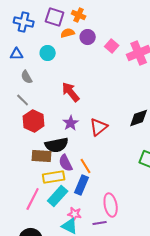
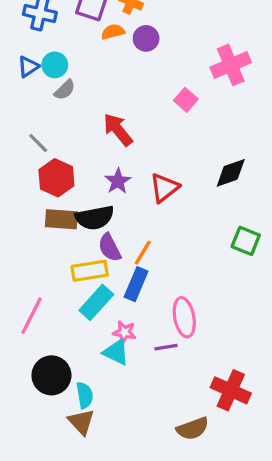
pink square: (112, 46) -> (186, 100), moved
cyan circle: (48, 53) -> (55, 65), moved
blue triangle: (17, 54) -> (28, 67), turned -32
gray semicircle: (27, 77) -> (65, 90), moved, turned -104
brown rectangle: (42, 156) -> (61, 219), moved
orange line: (86, 166) -> (143, 253), turned 63
pink line: (33, 199) -> (32, 316), moved

